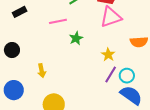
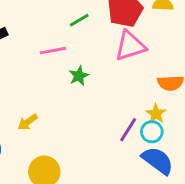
yellow star: (108, 55) -> (156, 114), moved
yellow arrow: (42, 71) -> (28, 122), turned 64

